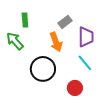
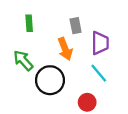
gray rectangle: (65, 22) -> (76, 26), turned -64
green arrow: (15, 41) -> (23, 60), moved

